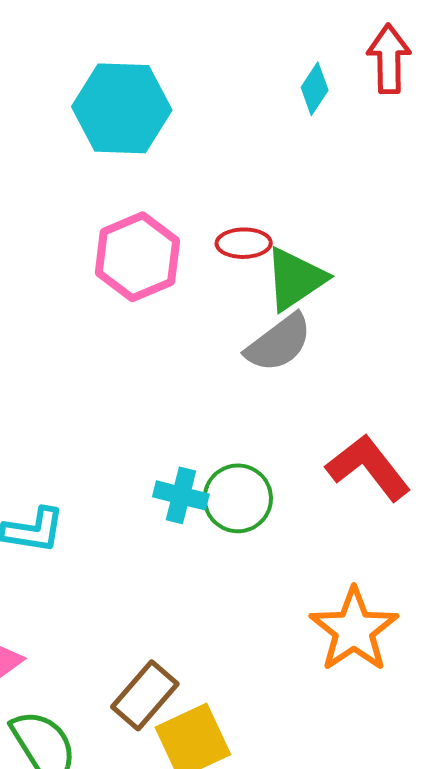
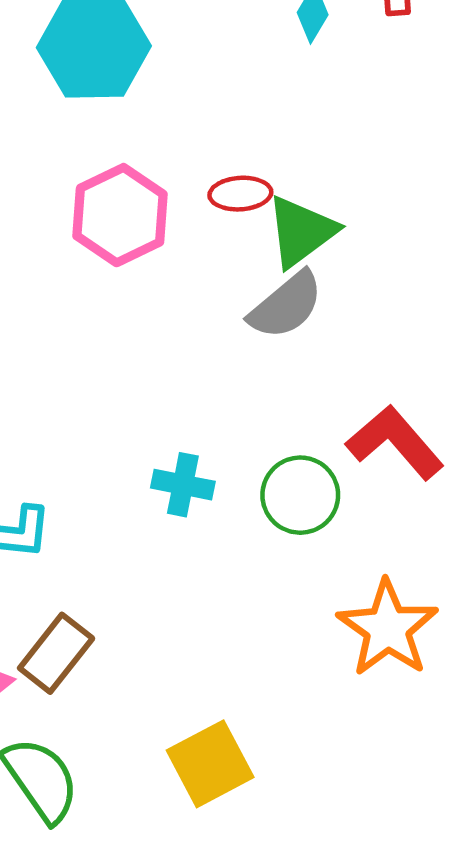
green circle: (238, 498) -> (300, 495), moved
brown rectangle: (145, 695) -> (56, 653), moved

